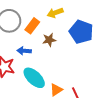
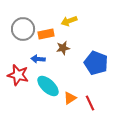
orange rectangle: (32, 26) -> (46, 34), turned 42
blue pentagon: (81, 32) -> (96, 63), moved

